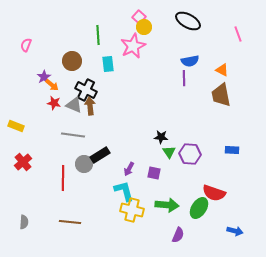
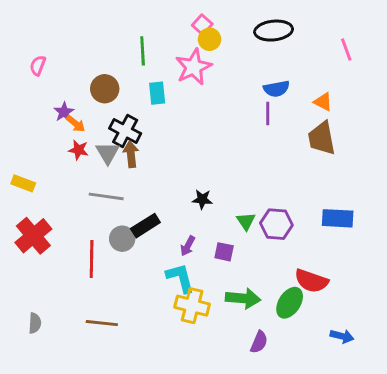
black ellipse: (188, 21) -> (274, 31), turned -35
gray triangle: (74, 105) -> (108, 153), turned 36
black star: (161, 137) -> (202, 199), moved
blue rectangle: (232, 150) -> (338, 218), size x1.5
red cross: (23, 162) -> (33, 236), size x1.4

